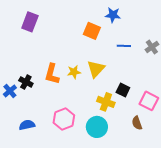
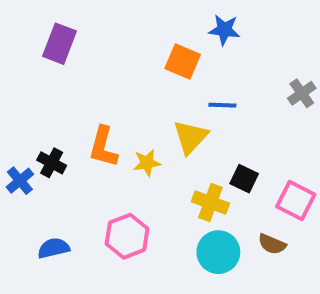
blue line: (124, 46) -> (222, 105), moved
yellow star: (74, 72) -> (147, 163), moved
brown semicircle: (137, 123) -> (272, 244), turned -48
cyan circle: (97, 127) -> (218, 252), moved

